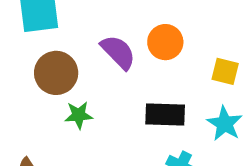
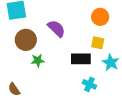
orange circle: (165, 42) -> (100, 17), moved
yellow square: (225, 71) -> (98, 43), moved

